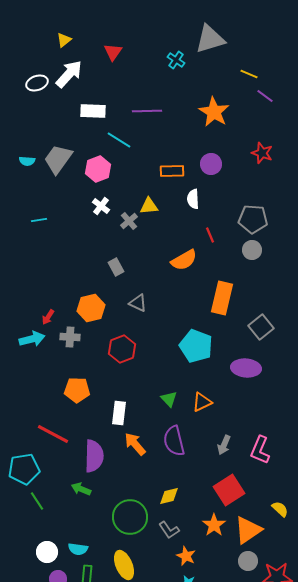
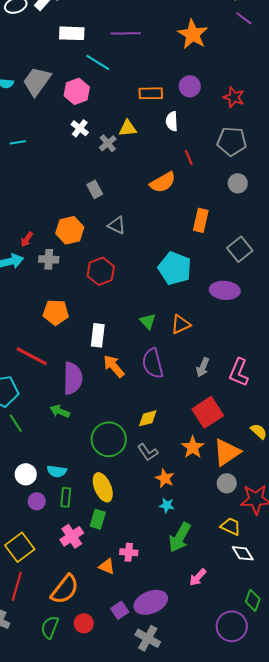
red star: (262, 153) -> (234, 97), moved
gray circle: (252, 250) -> (238, 183), moved
orange rectangle: (222, 298) -> (201, 220), size x0.7

